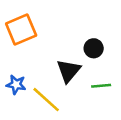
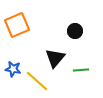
black circle: (94, 48) -> (75, 31), moved

